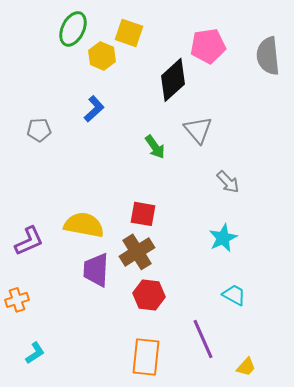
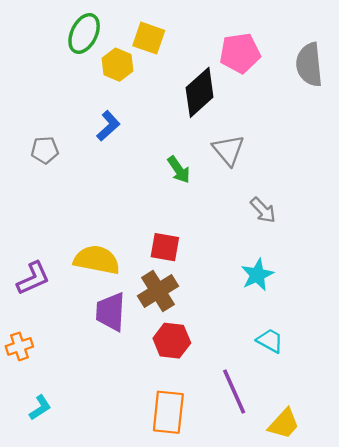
yellow trapezoid: (246, 367) -> (284, 424), size x1.4

